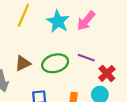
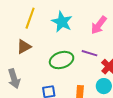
pink arrow: (86, 21) -> (99, 25), moved
brown triangle: (23, 63) -> (24, 47), moved

